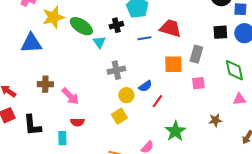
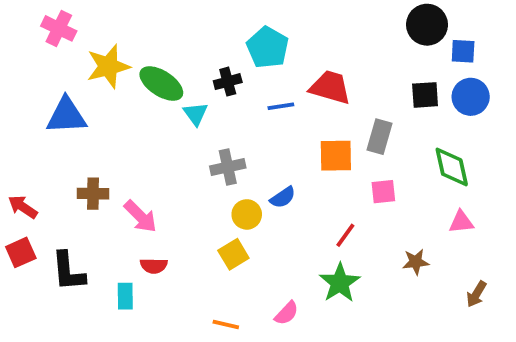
red line: (157, 101) -> (345, 235), moved

